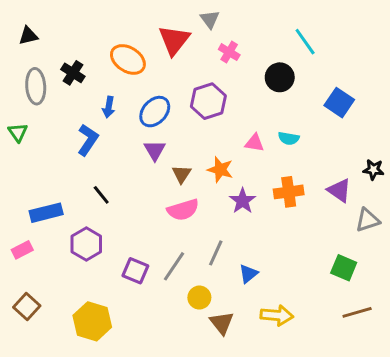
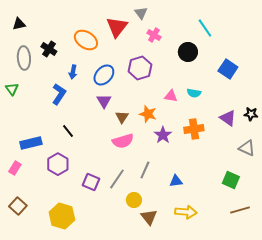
purple triangle: (339, 190) -> (228, 118), moved
gray triangle: (368, 220) -> (247, 148), turned 42
pink rectangle: (22, 250) -> (15, 168), turned -32
blue triangle: (248, 274) -> (176, 181), moved, turned 32

